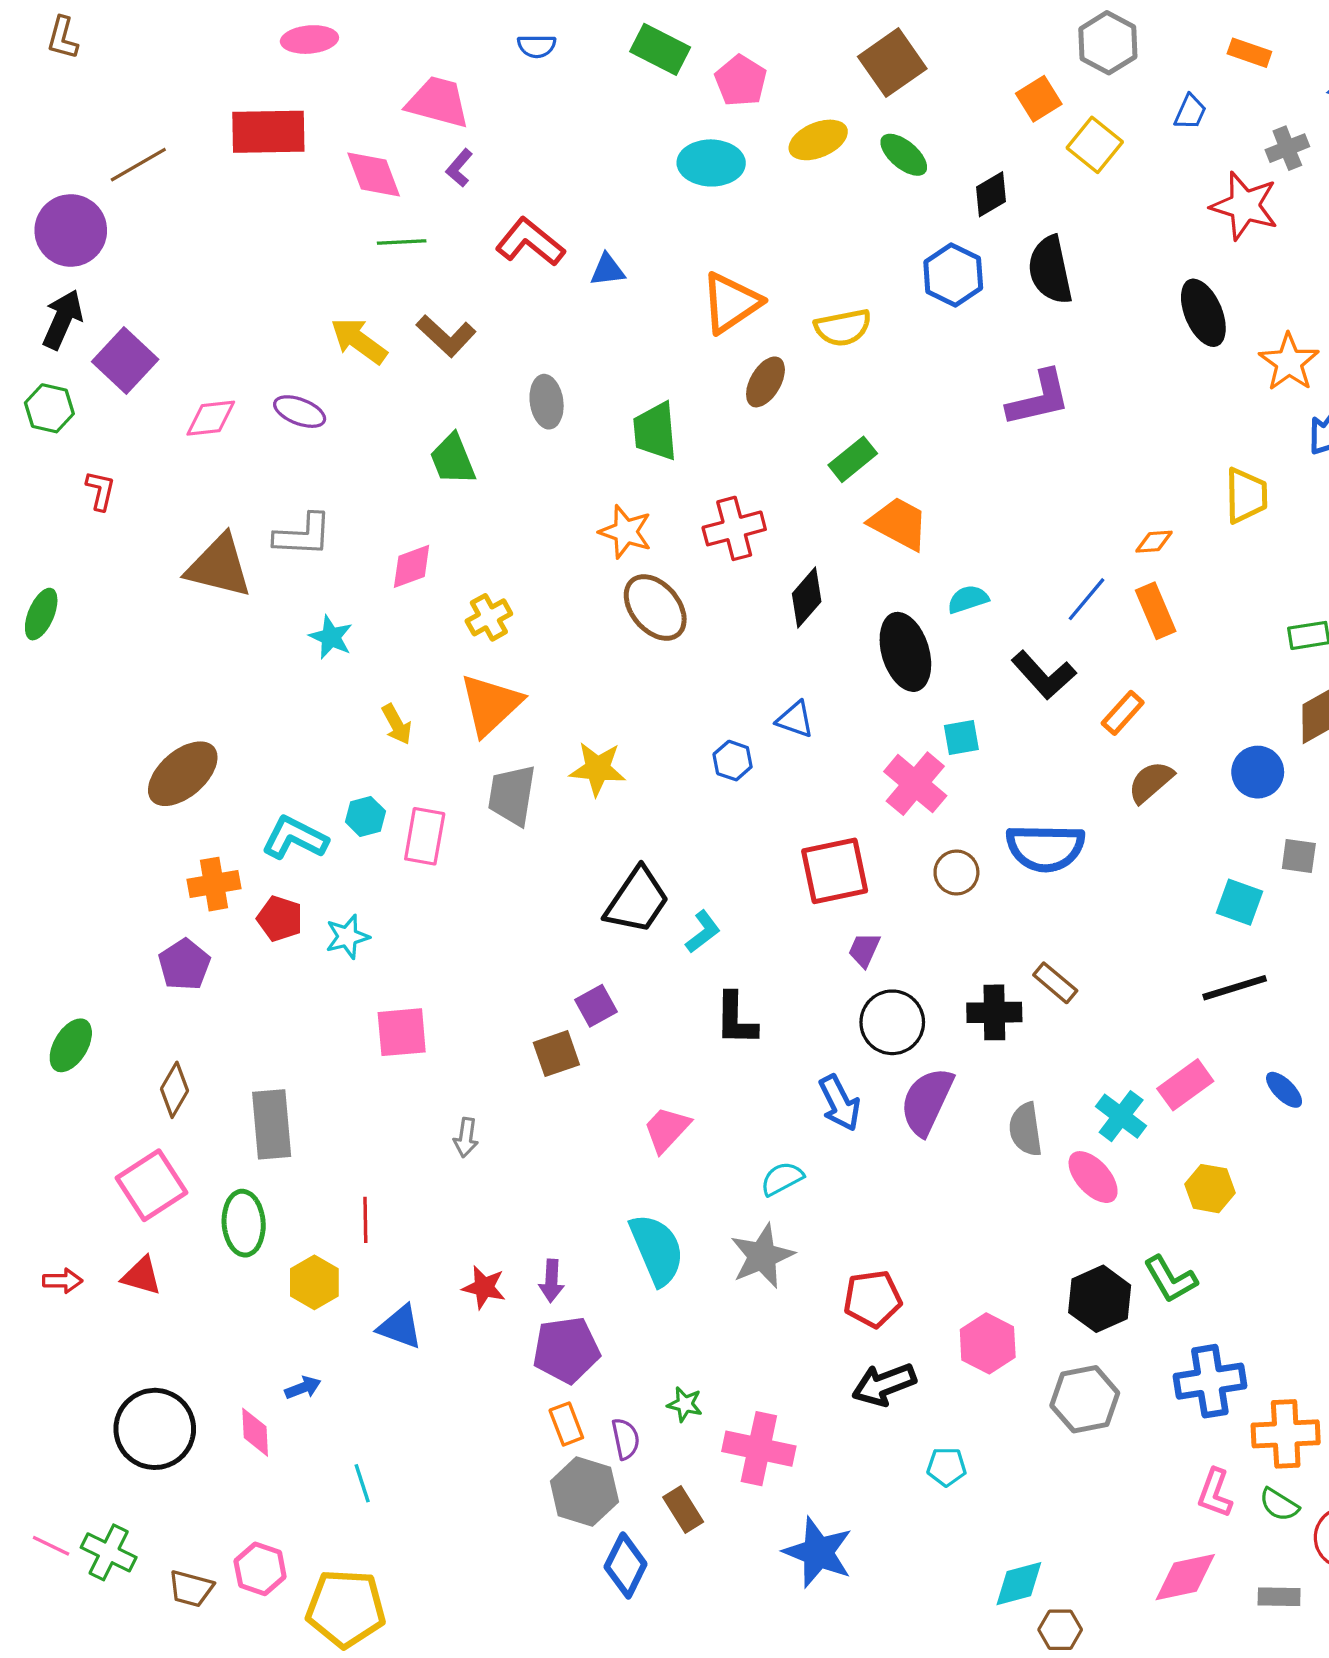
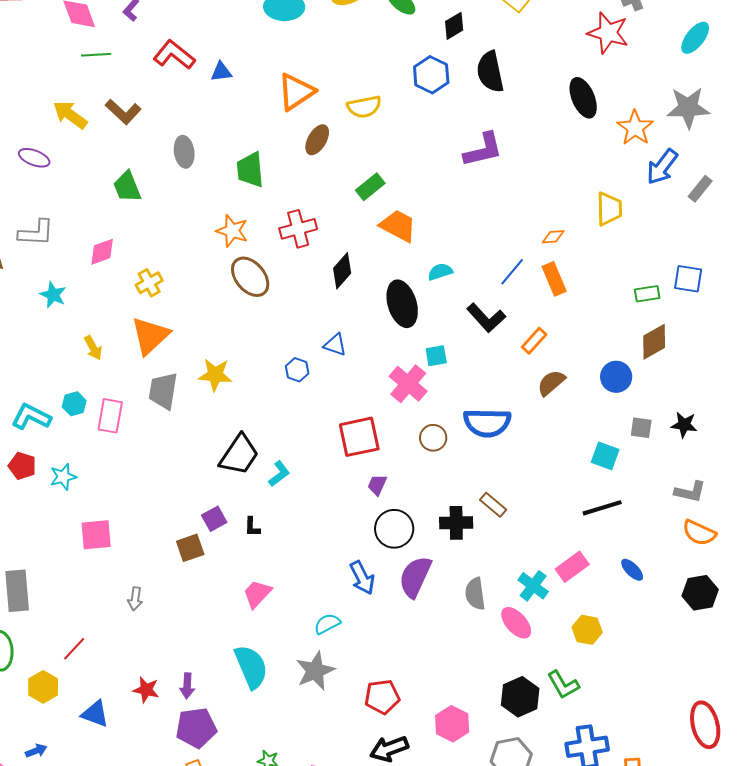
black L-shape: (736, 1019) -> (252, 527), moved, size x0.6
red line: (365, 1220) -> (74, 649), turned 44

